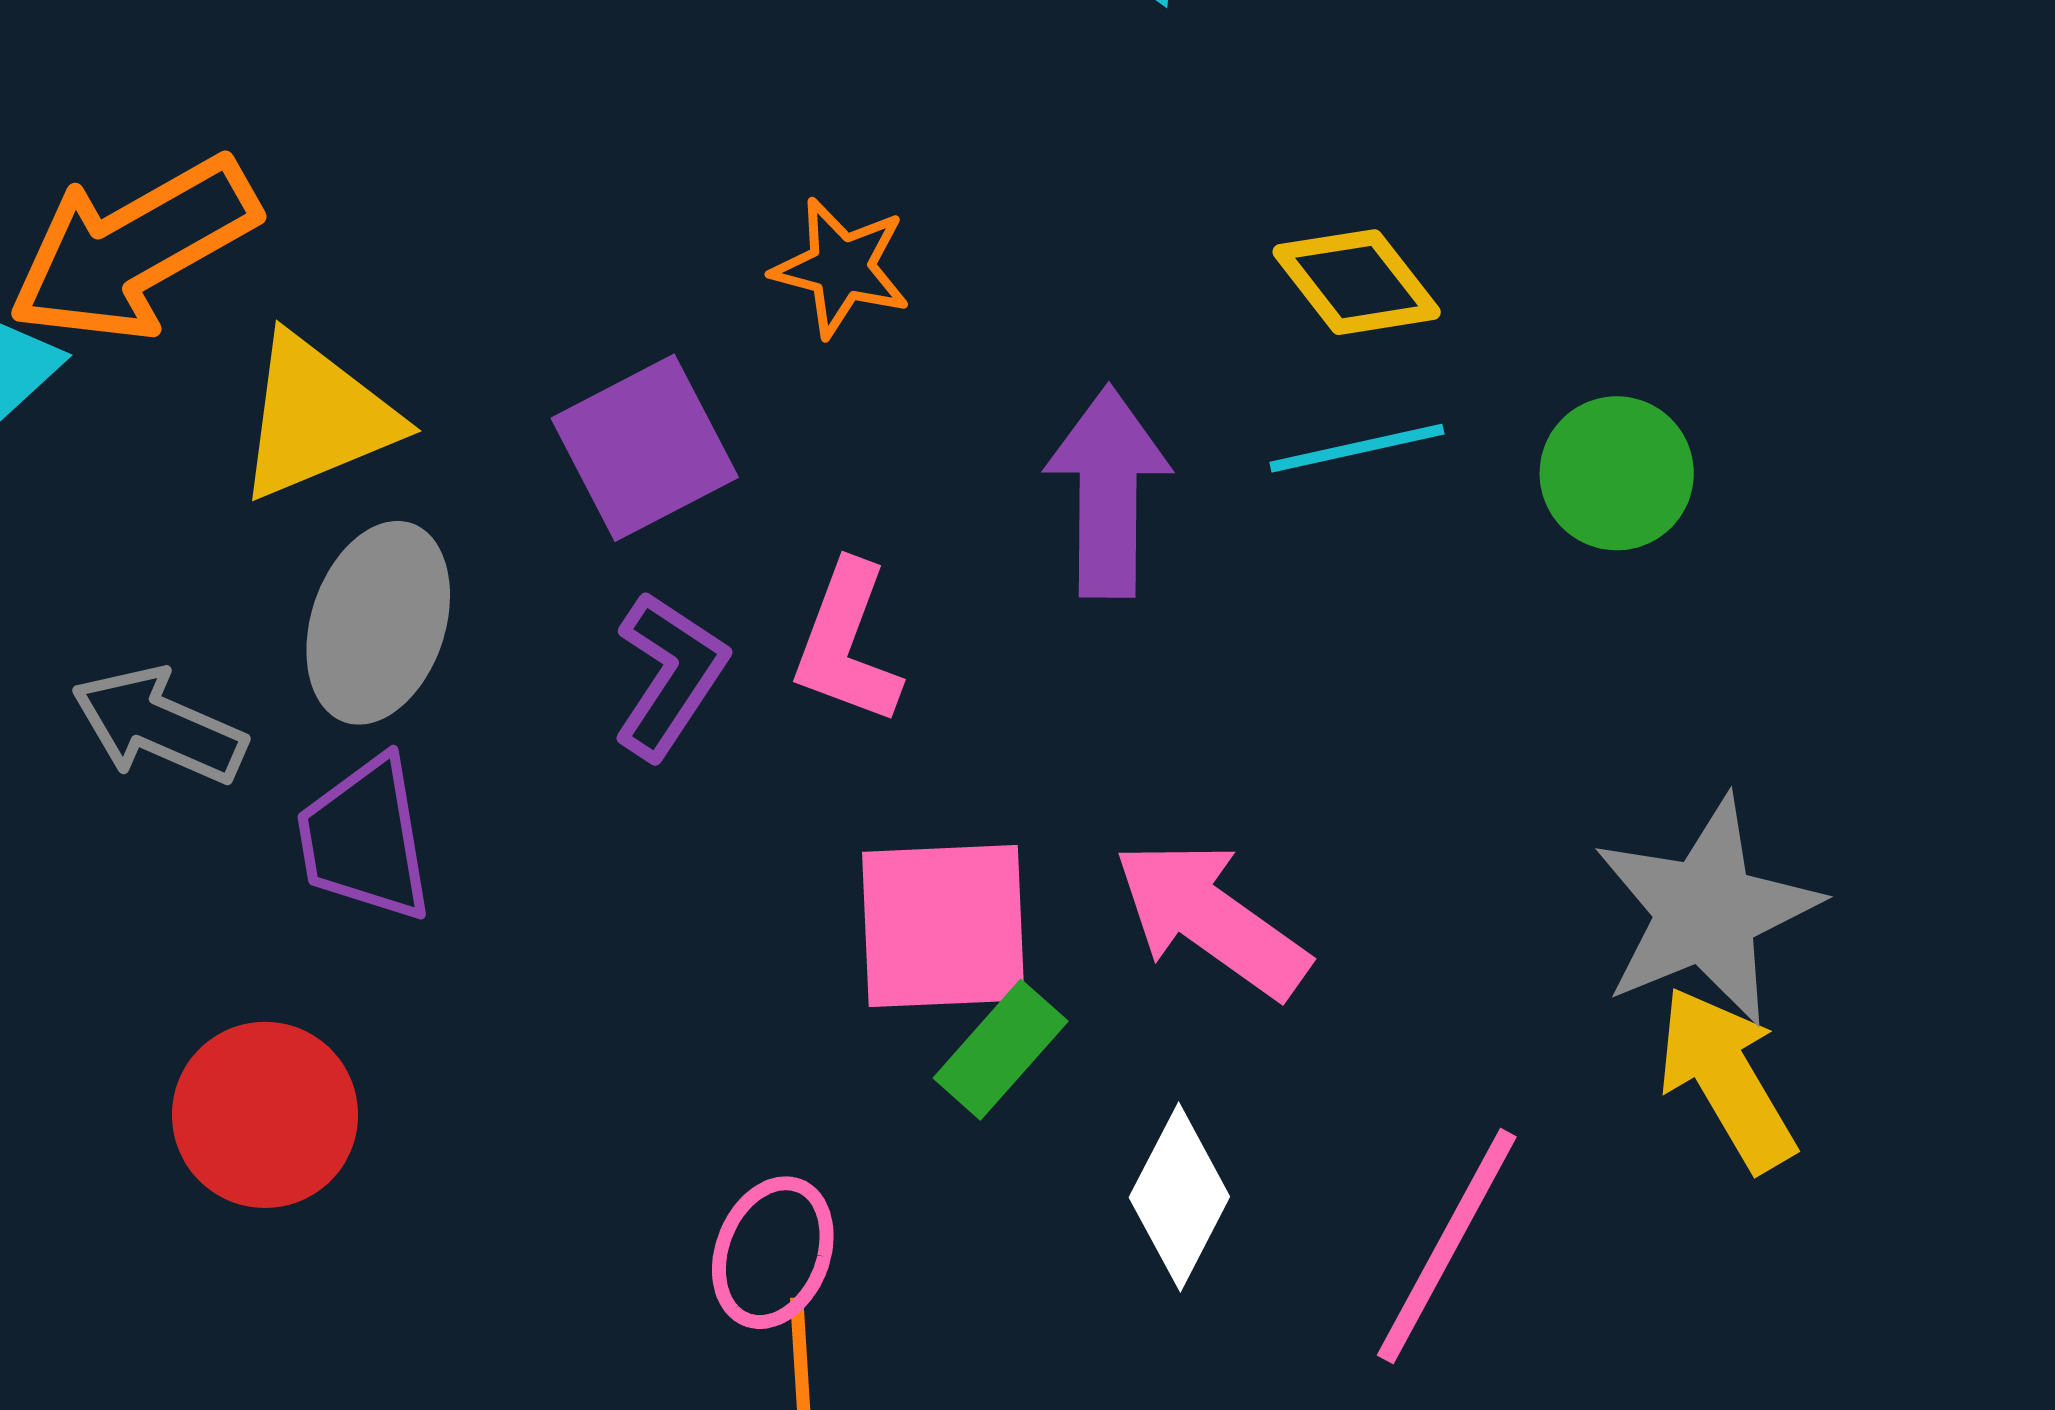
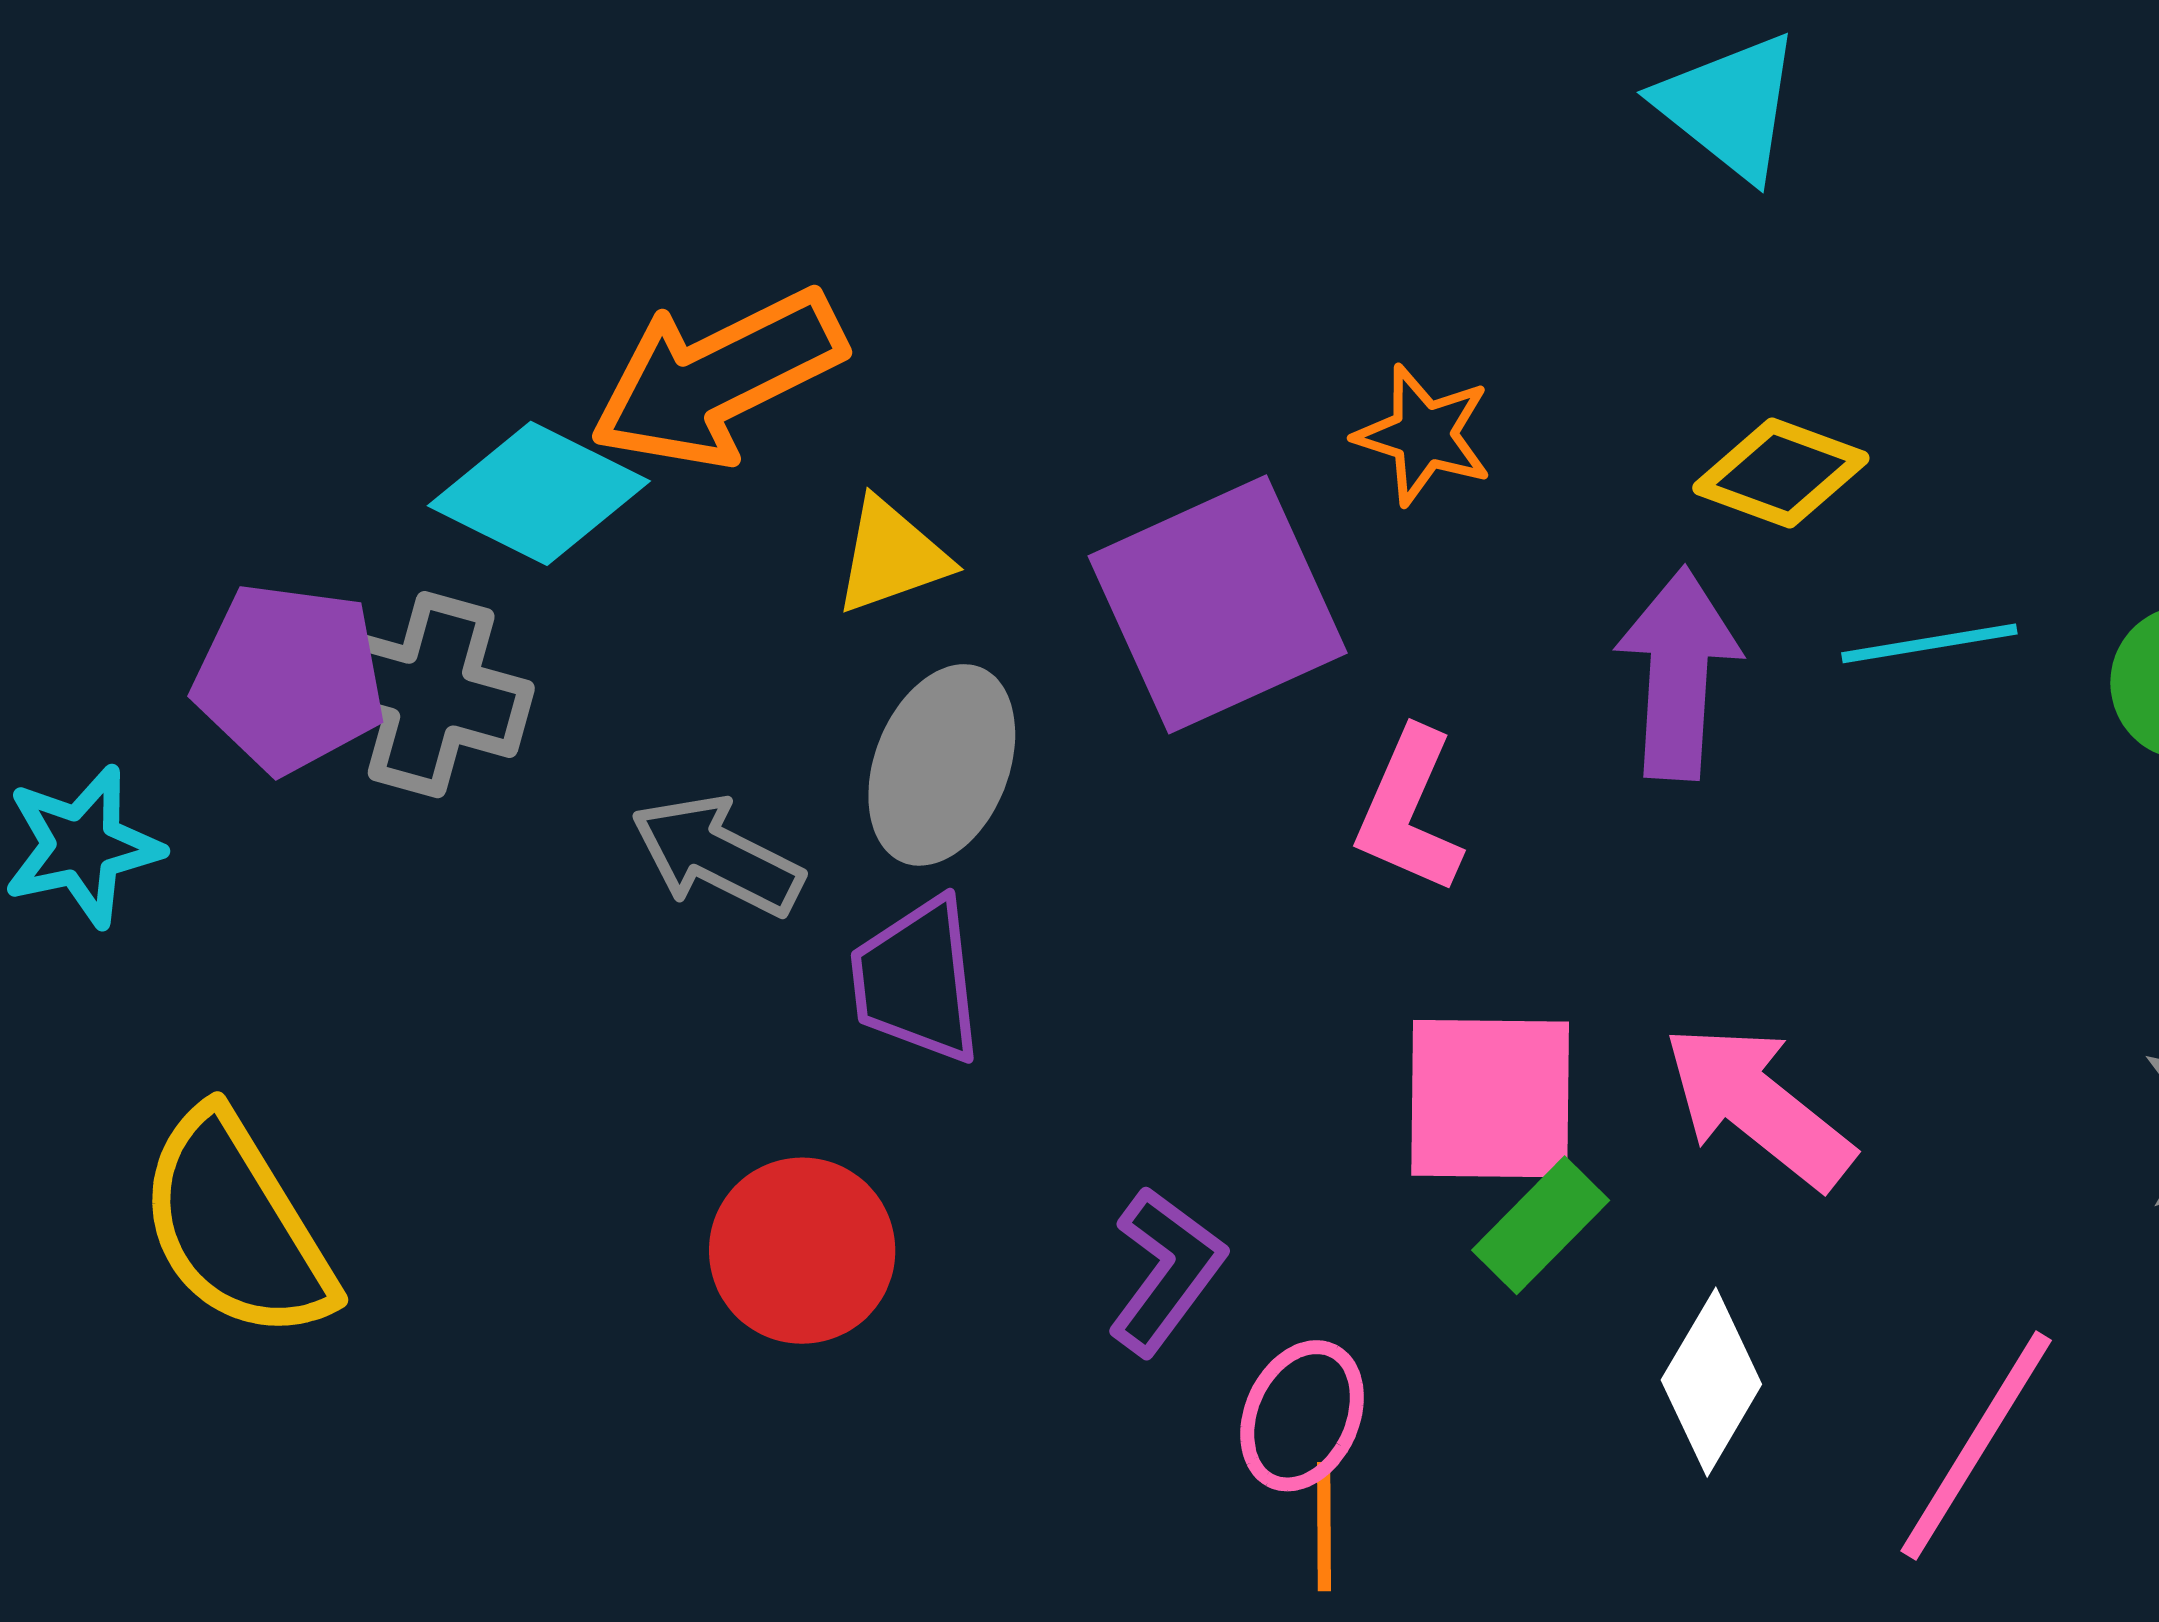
yellow diamond: (1357, 282) -> (1781, 473), moved, turned -35
yellow triangle: (317, 417) -> (892, 556), size x0.7
purple square: (645, 448) -> (1218, 604), size x1.4
purple L-shape: (670, 675) -> (1166, 1271), moved

